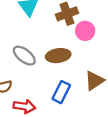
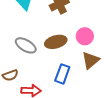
pink circle: (85, 31) -> (85, 36), moved

